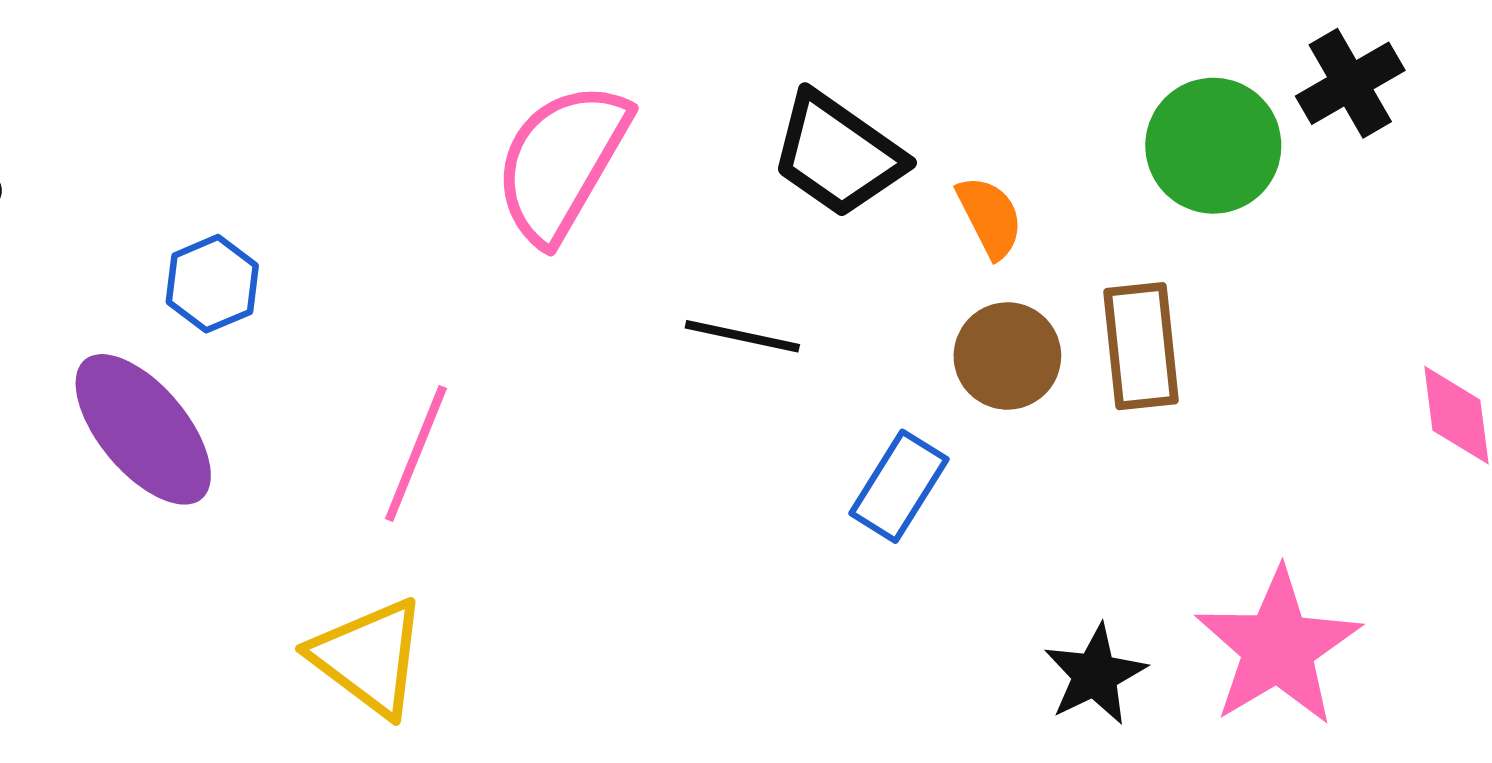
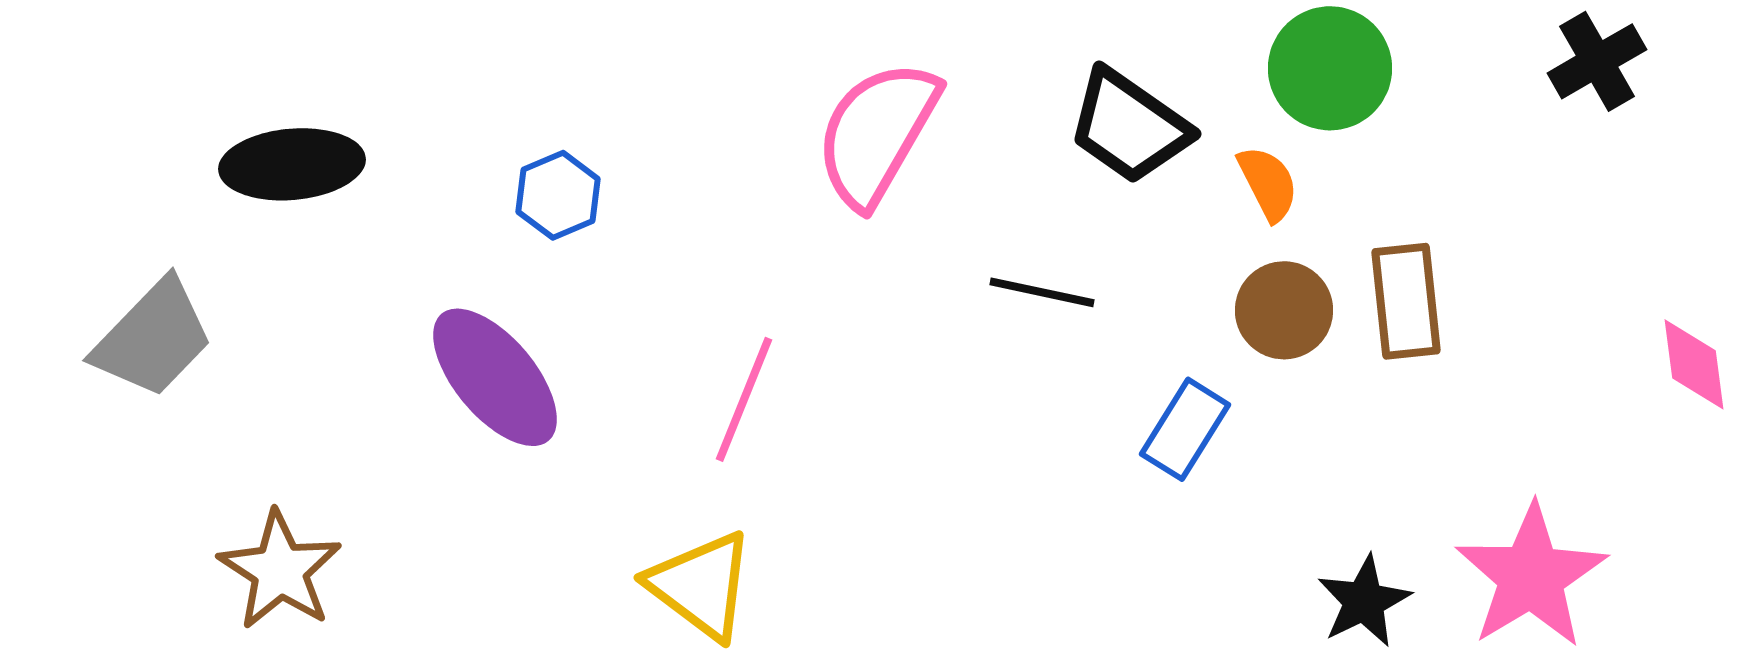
green circle: (1213, 146) -> (1330, 68), moved
blue hexagon: (212, 284) -> (558, 195), moved

